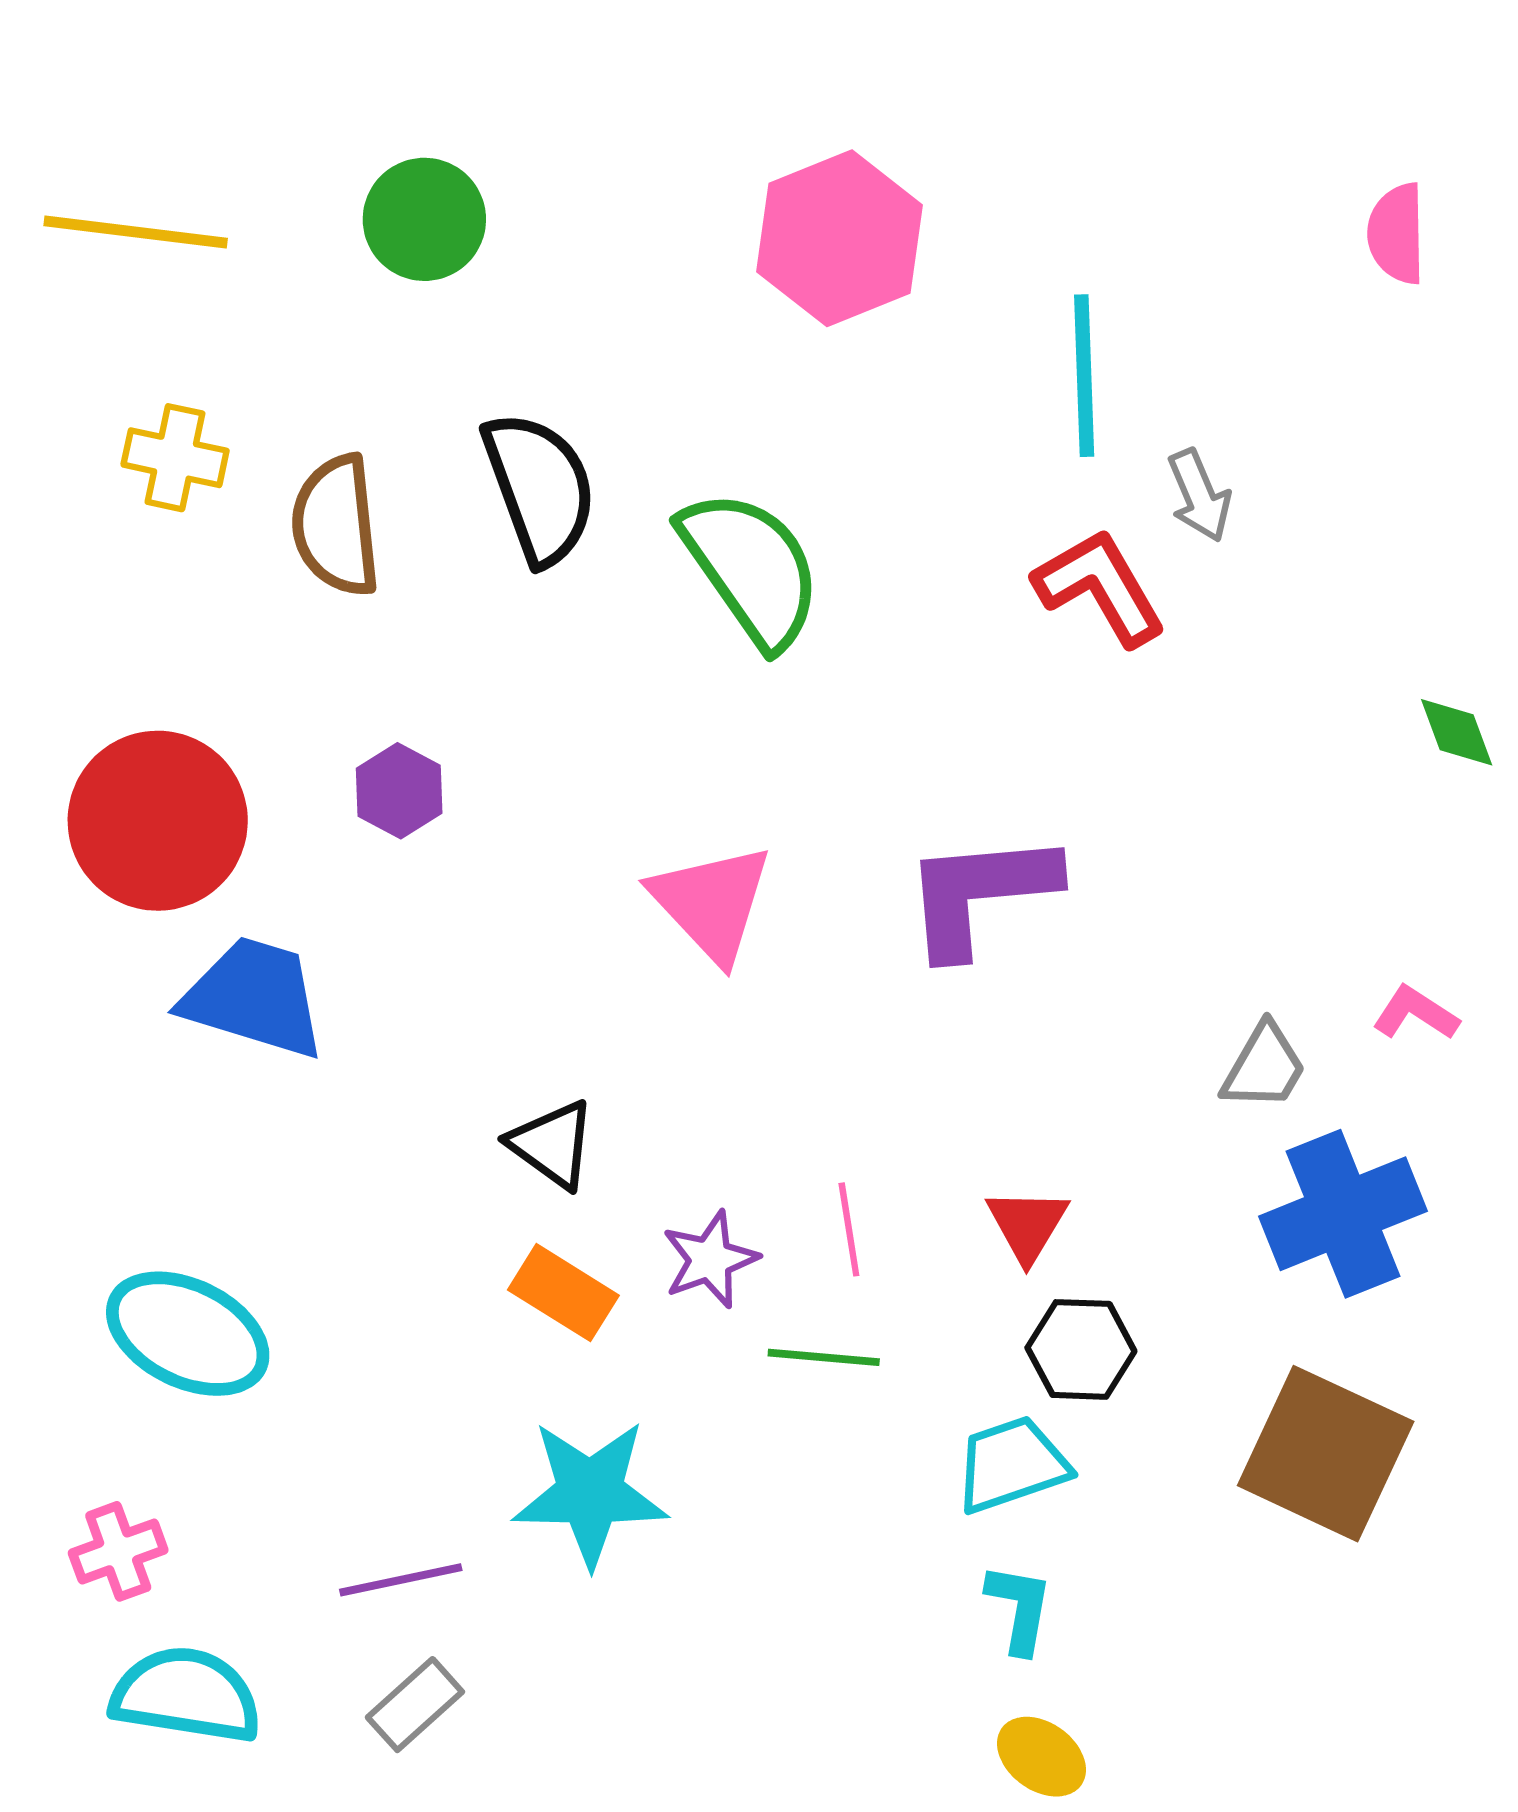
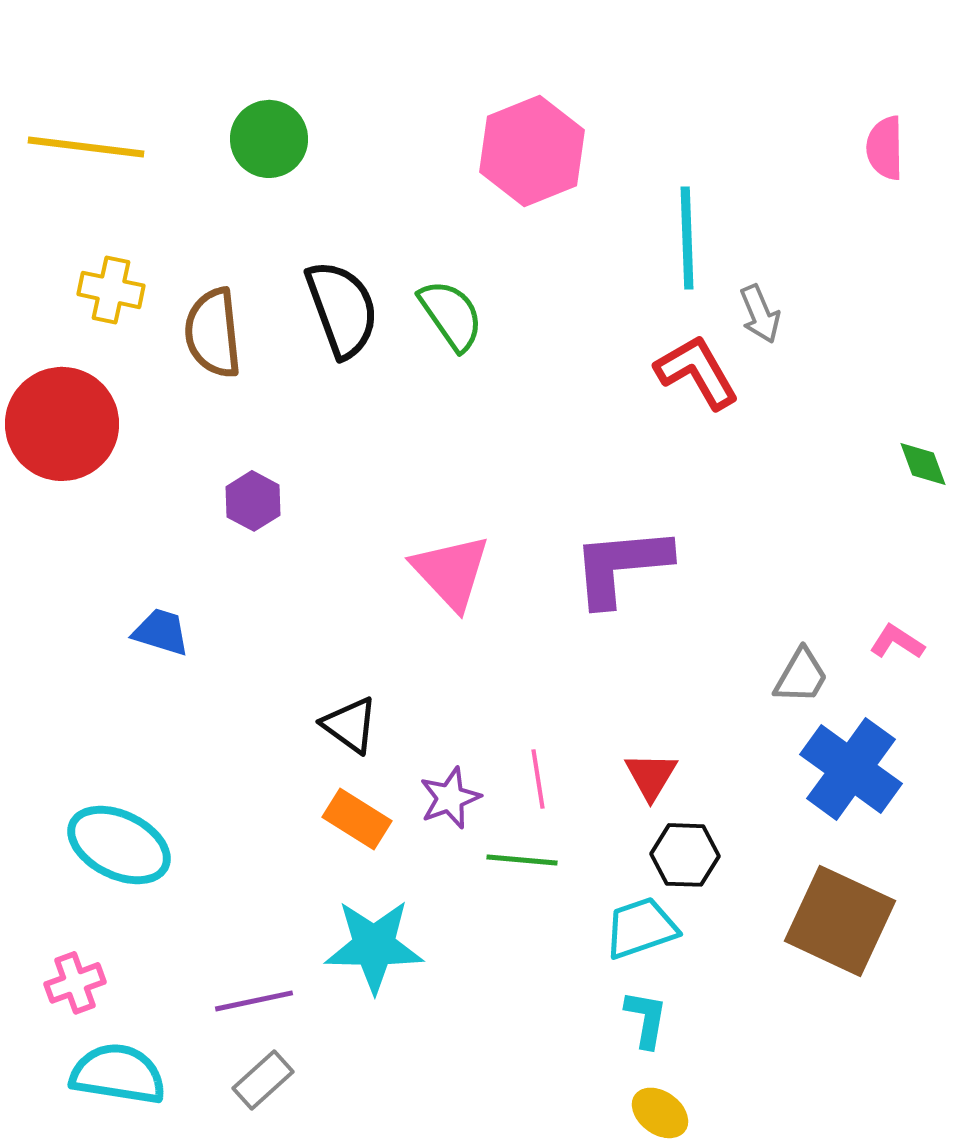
green semicircle: (751, 568) -> (451, 315), moved, size x0.7
red circle: (158, 821) -> (62, 424), moved
blue trapezoid: (254, 997) -> (161, 632), size x0.6
blue cross: (1343, 1214) -> (851, 769), turned -32

